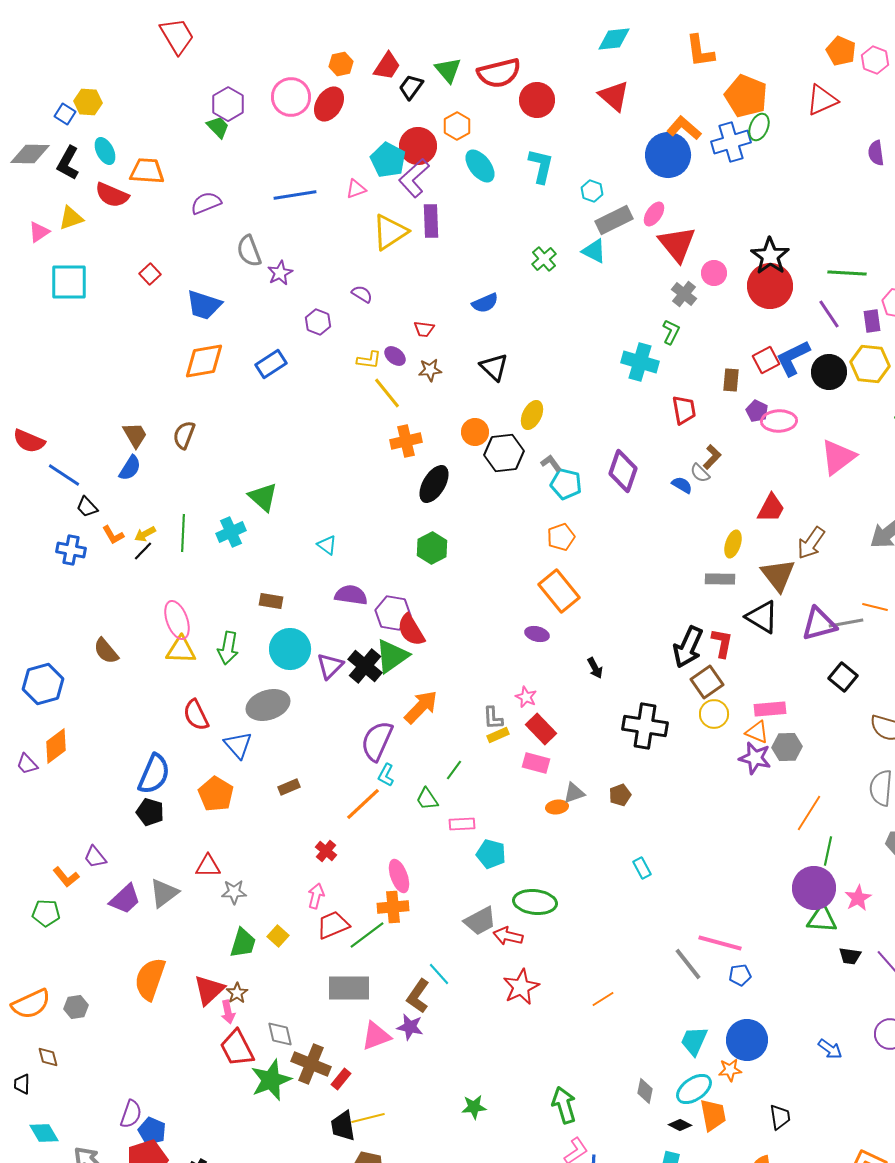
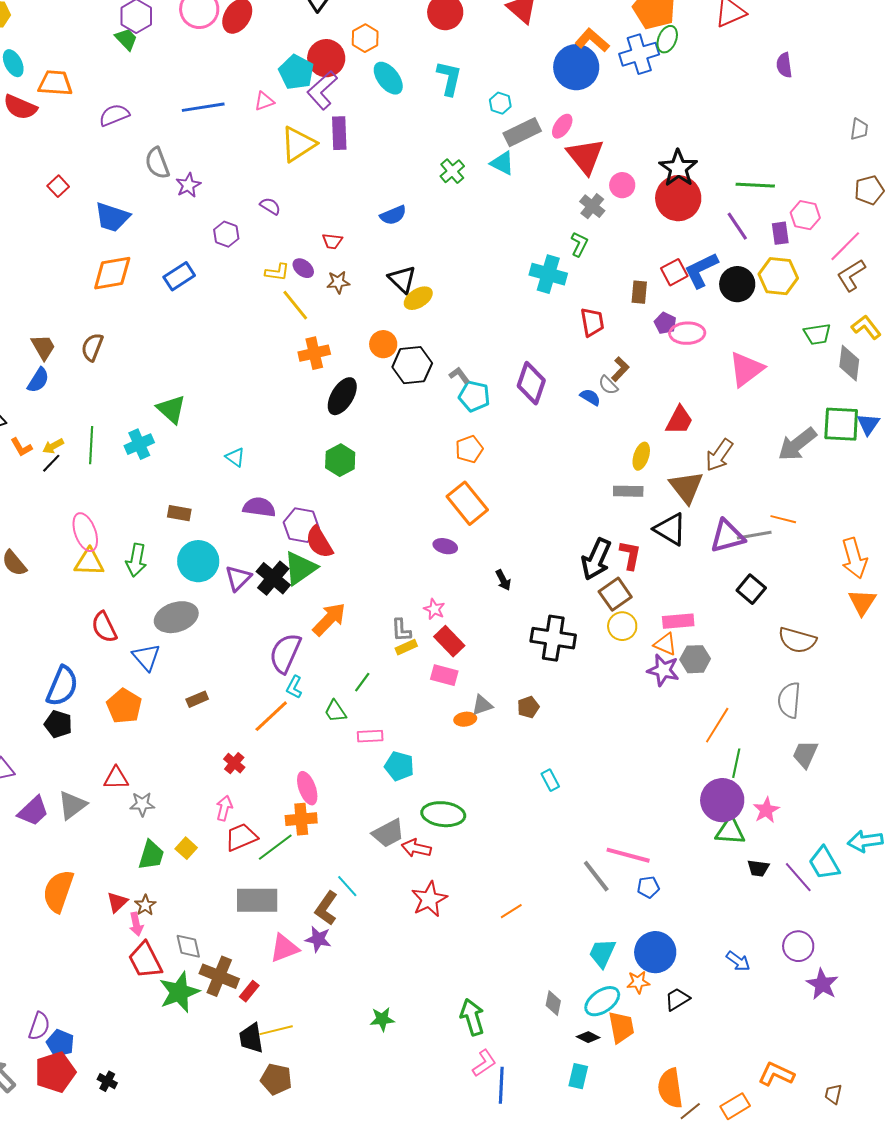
yellow ellipse: (532, 415) -> (418, 298), moved, turned 32
red triangle: (209, 990) -> (117, 902), size x0.7
black trapezoid: (780, 1117) -> (677, 999), moved, turned -112

